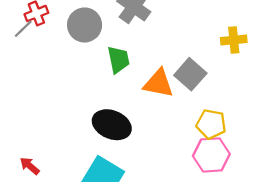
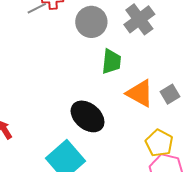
gray square: (190, 74) -> (170, 94), size x0.7
yellow pentagon: (211, 124) -> (159, 143), moved

